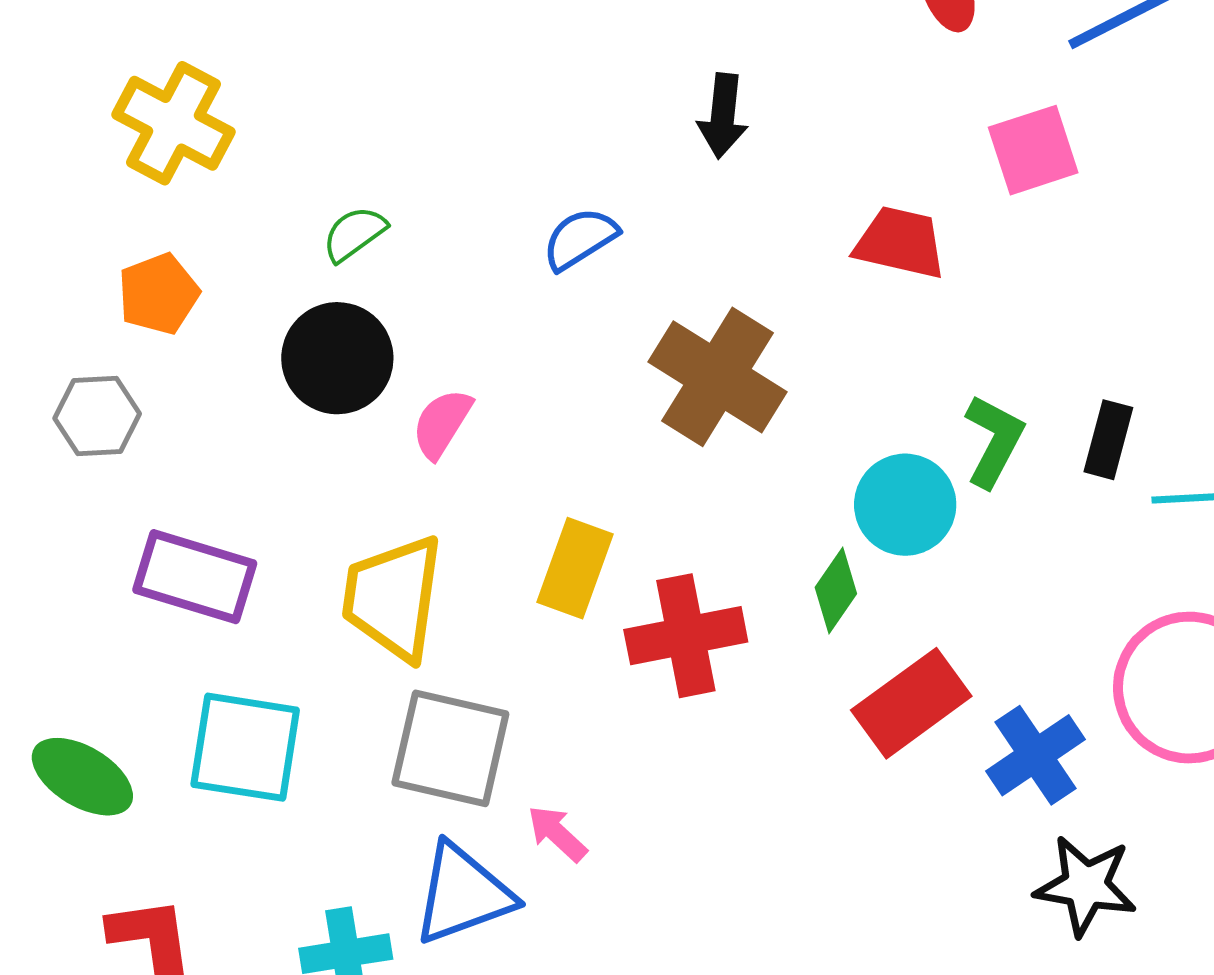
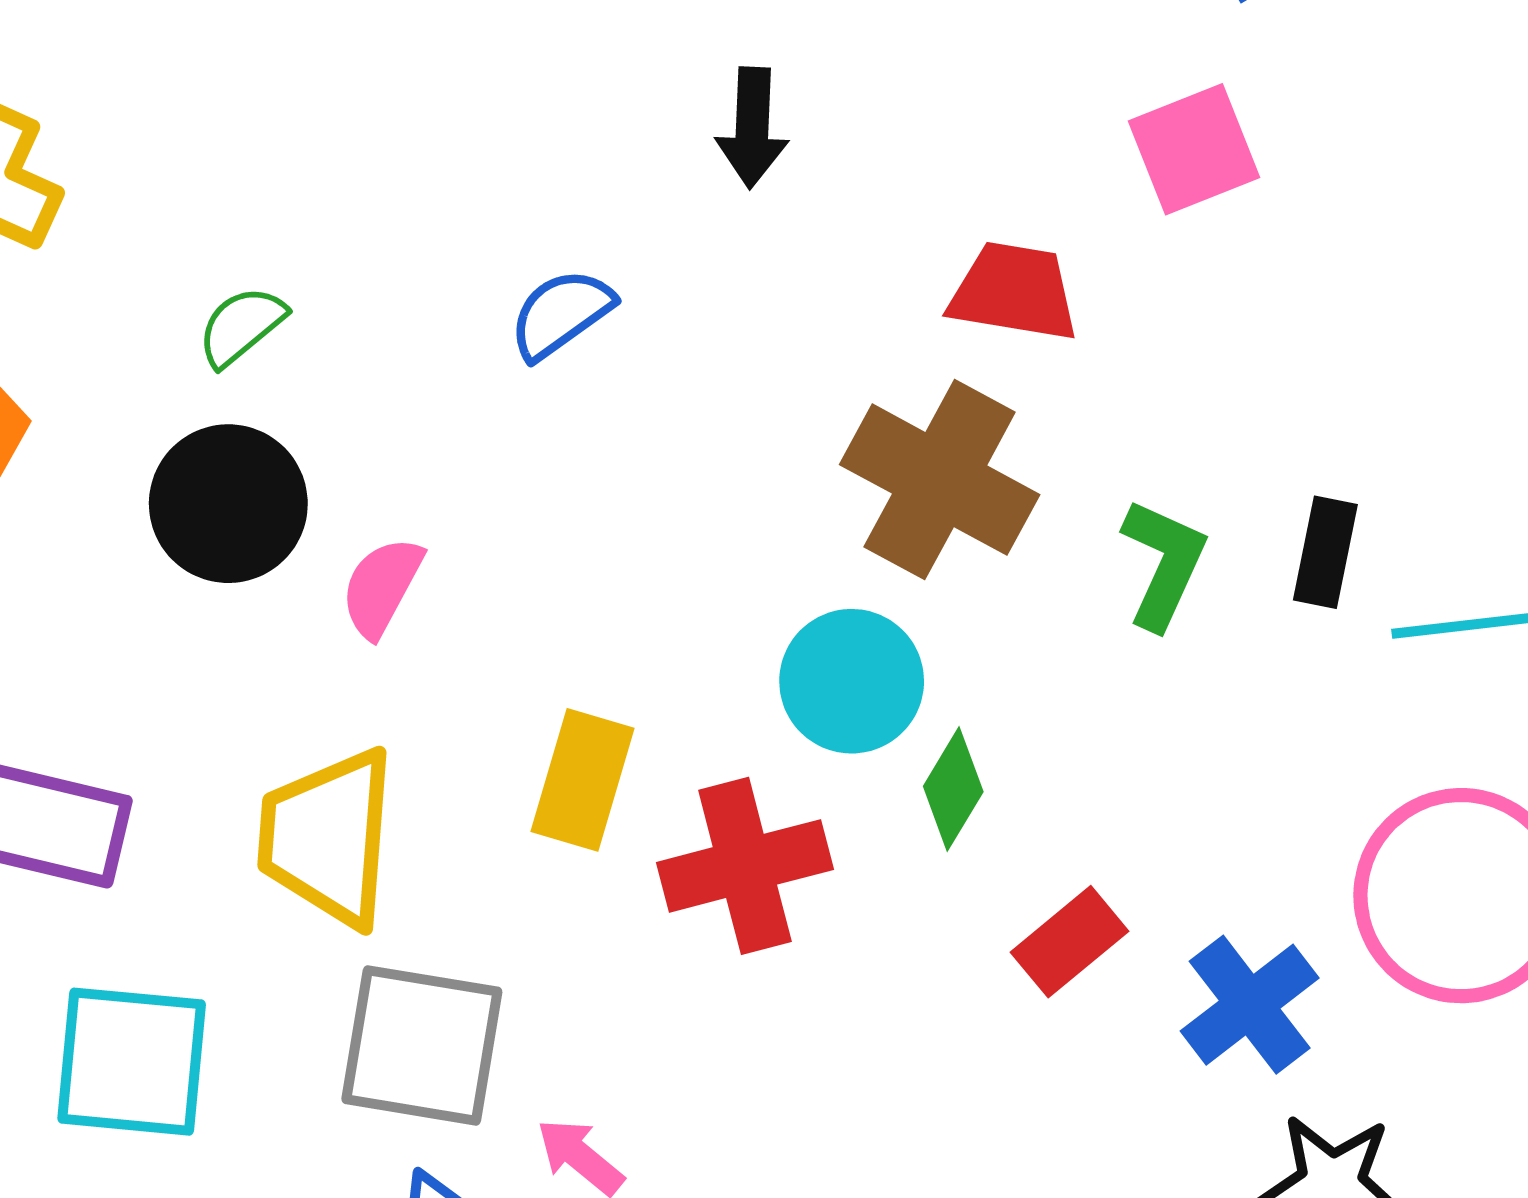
brown cross: (718, 377) -> (940, 480), moved
cyan circle: (905, 505) -> (852, 681), moved
red rectangle: (911, 703) -> (1069, 942), size x0.7

